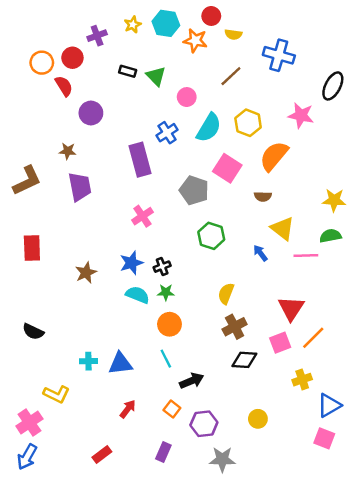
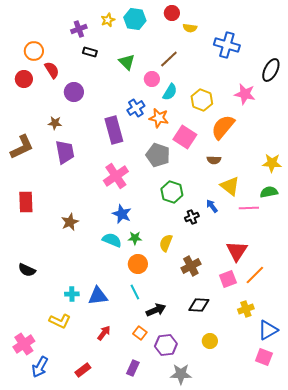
orange star: (195, 41) -> (159, 118), moved
red circle: (72, 58) -> (24, 79), moved
black rectangle: (128, 71) -> (90, 52), moved
brown line: (231, 76) -> (169, 59), moved
cyan semicircle: (209, 128) -> (170, 92), moved, size x0.7
pink cross: (142, 216) -> (116, 176), size x1.4
blue star: (131, 263) -> (122, 214), moved, turned -30
black cross: (162, 267) -> (192, 217), moved
yellow semicircle: (226, 294) -> (166, 243), moved
black diamond: (244, 360) -> (199, 305), moved
yellow L-shape: (57, 394) -> (60, 321), moved
blue arrow: (27, 457) -> (40, 367), moved

